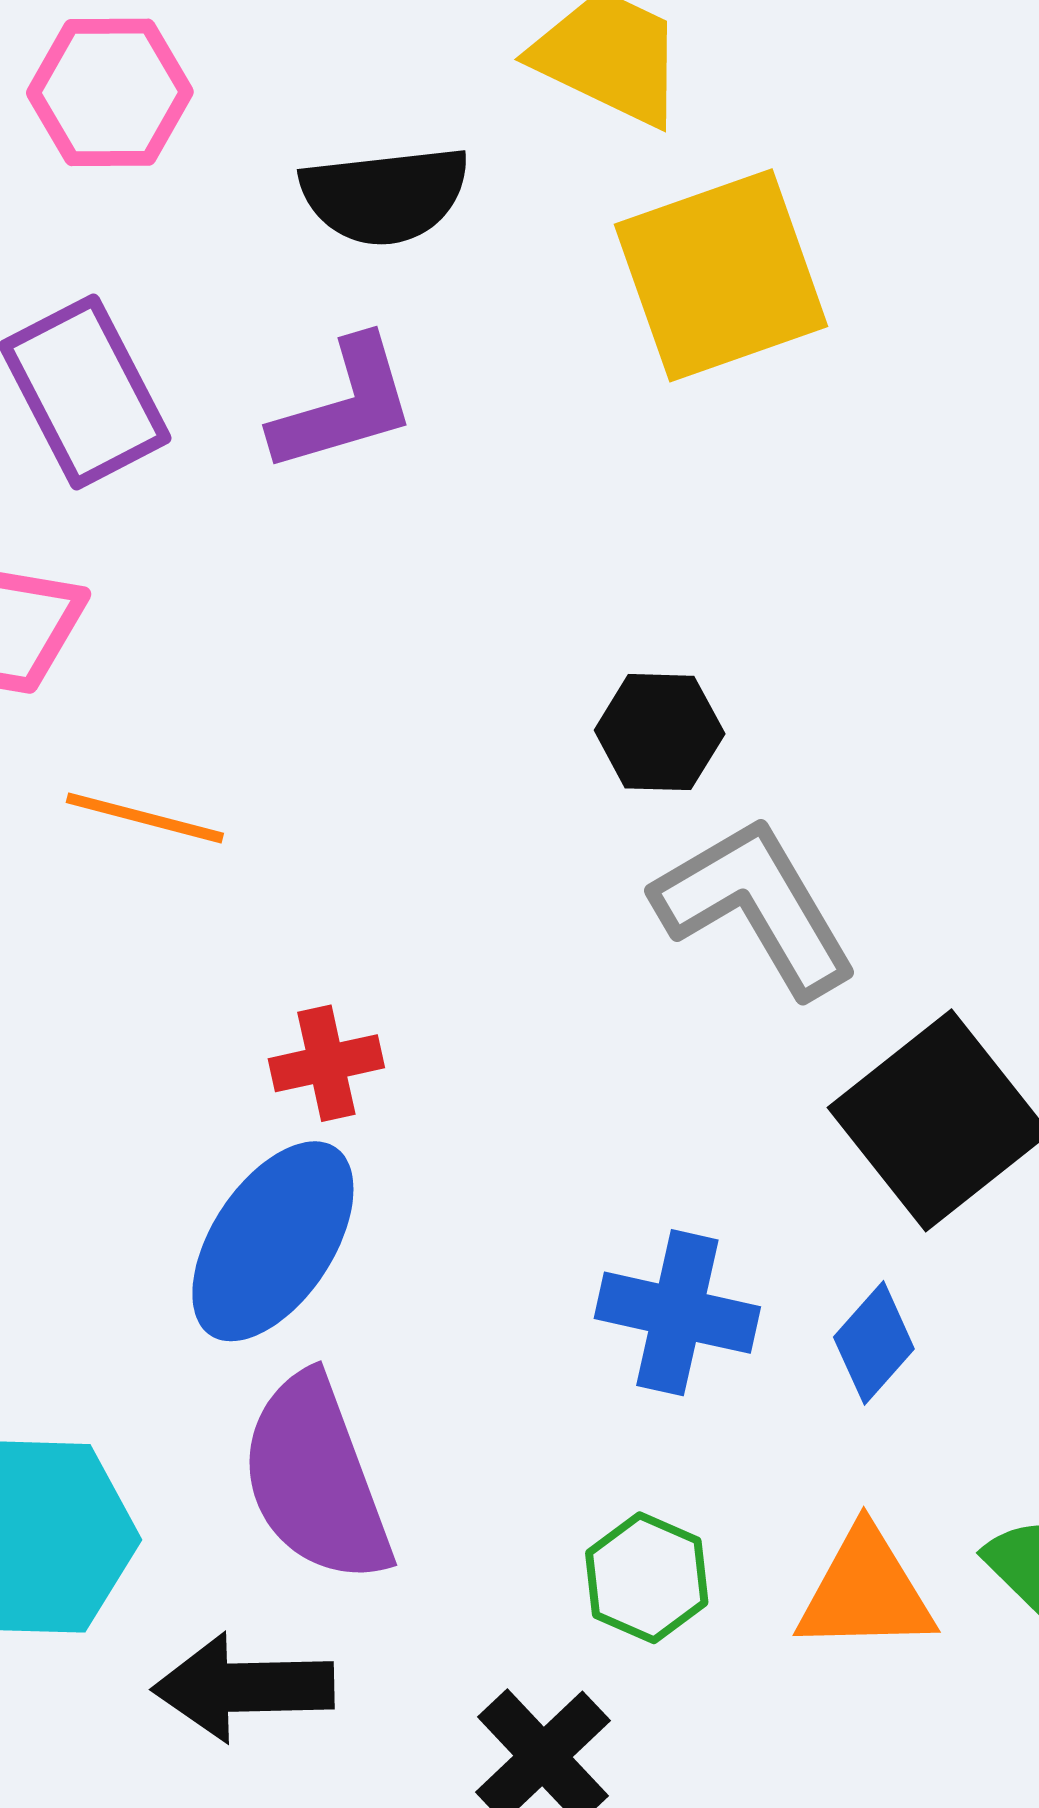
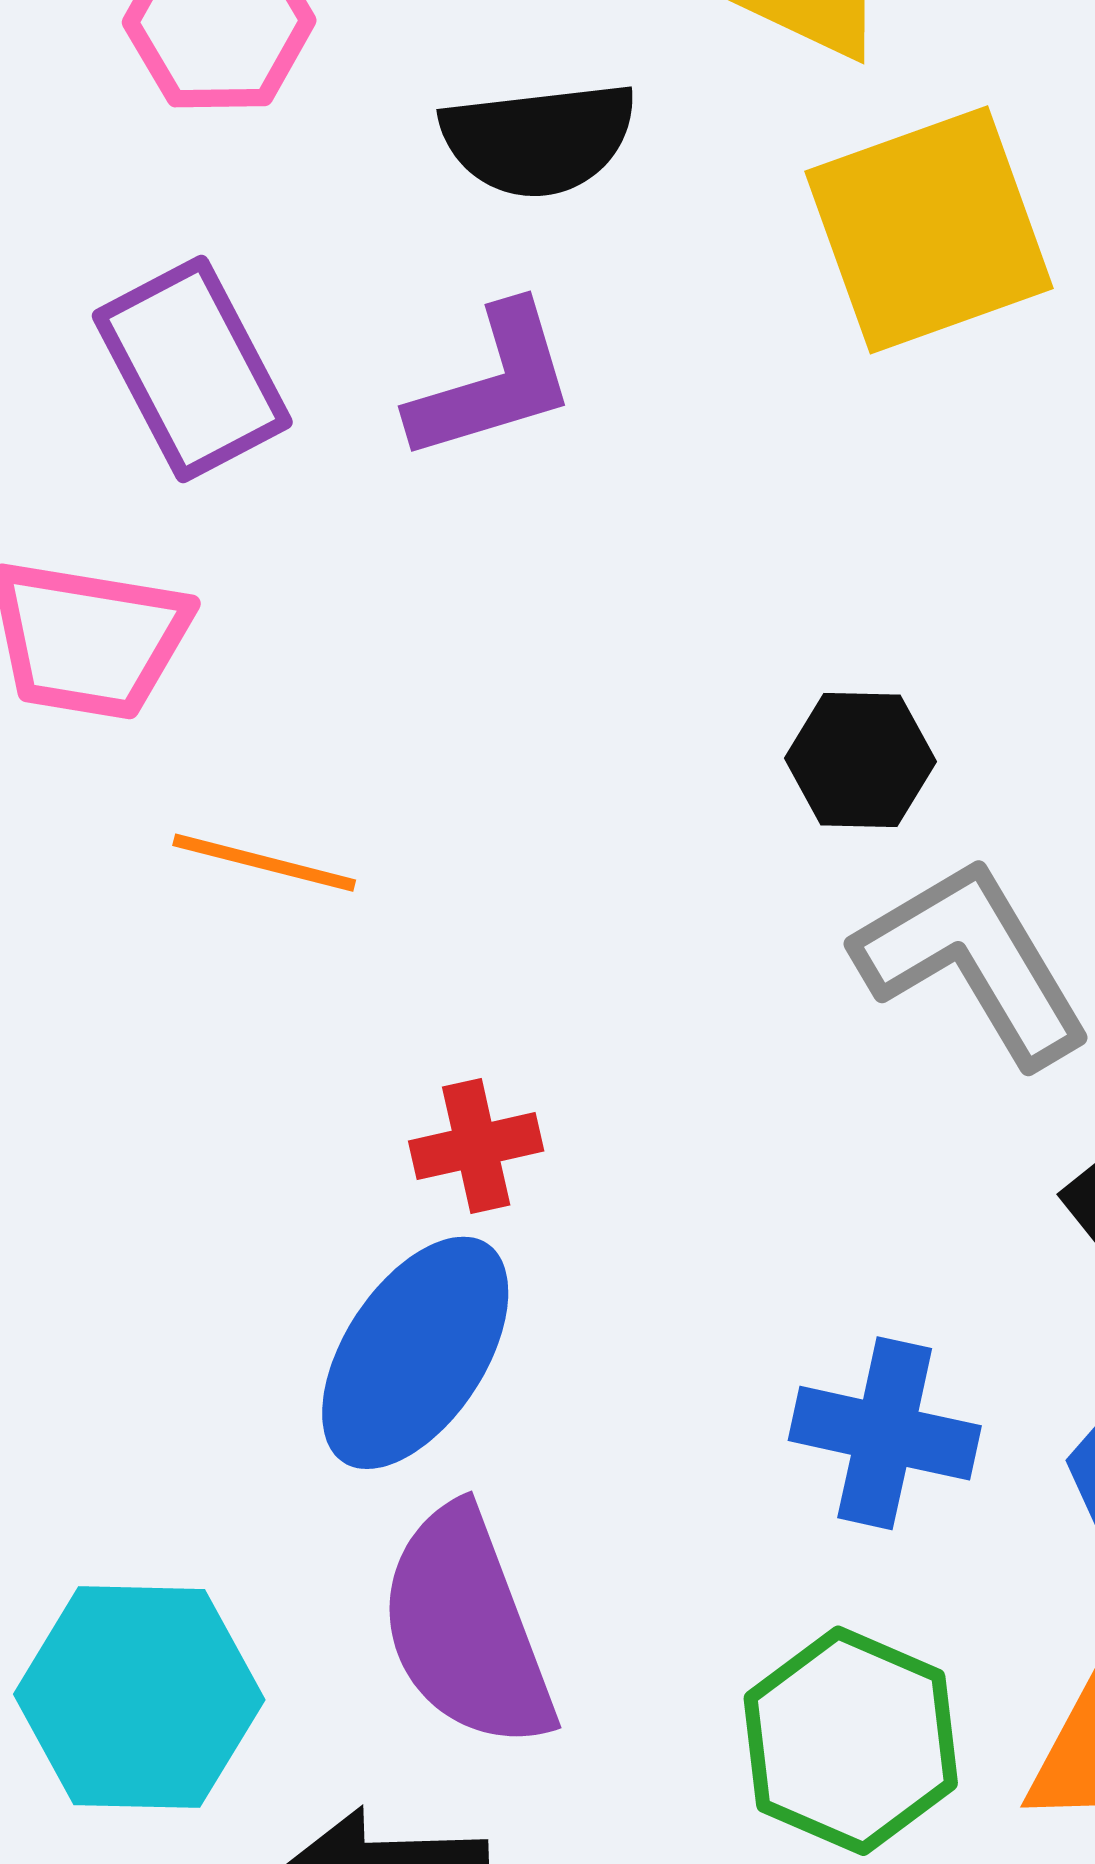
green hexagon: (647, 1578) -> (851, 1741), size x1.5

